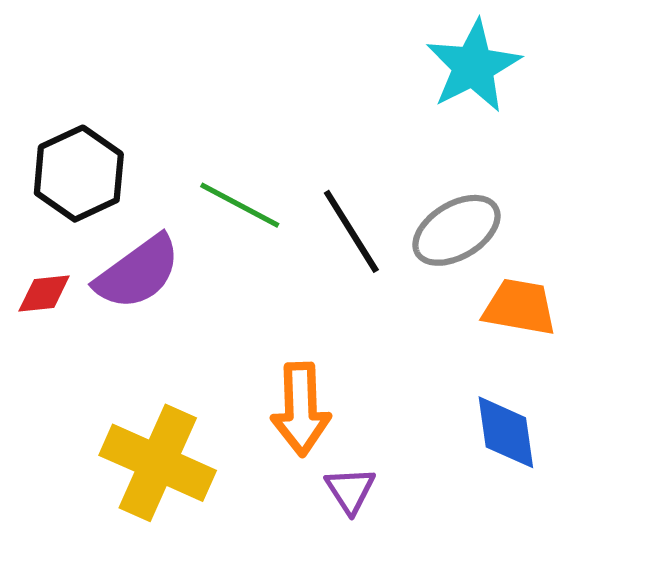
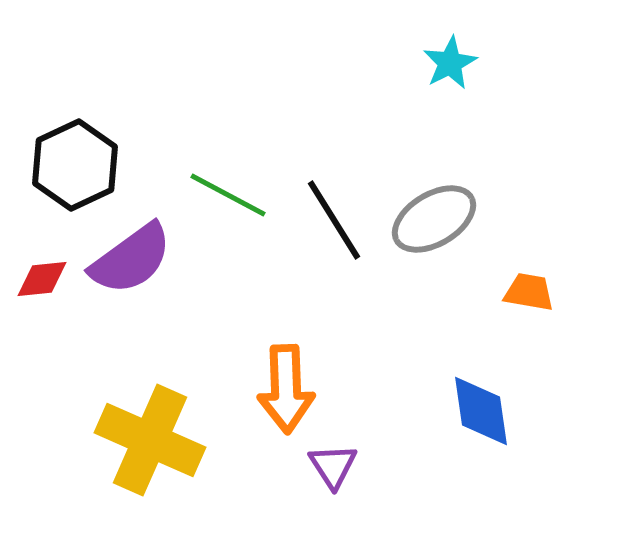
cyan star: (473, 66) -> (450, 63), size x0.6
orange trapezoid: (520, 307) -> (529, 292), moved, size x0.7

